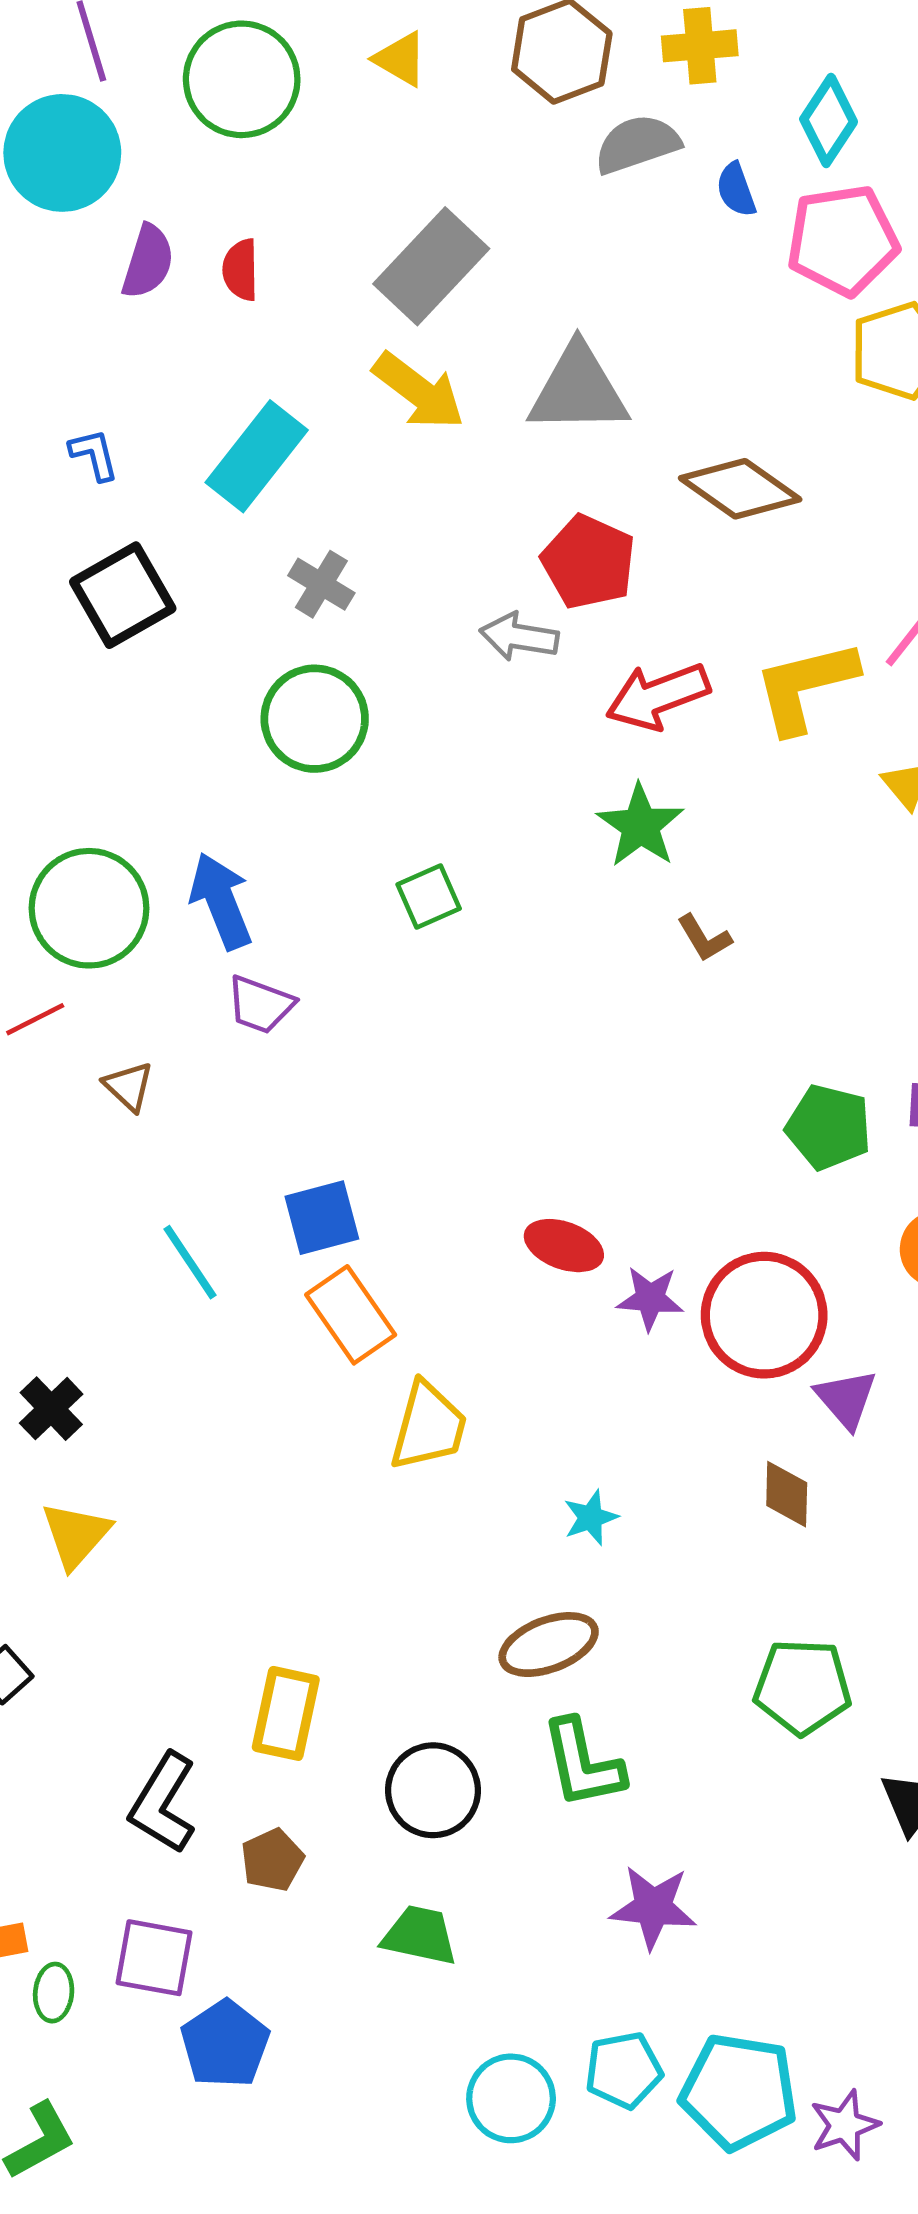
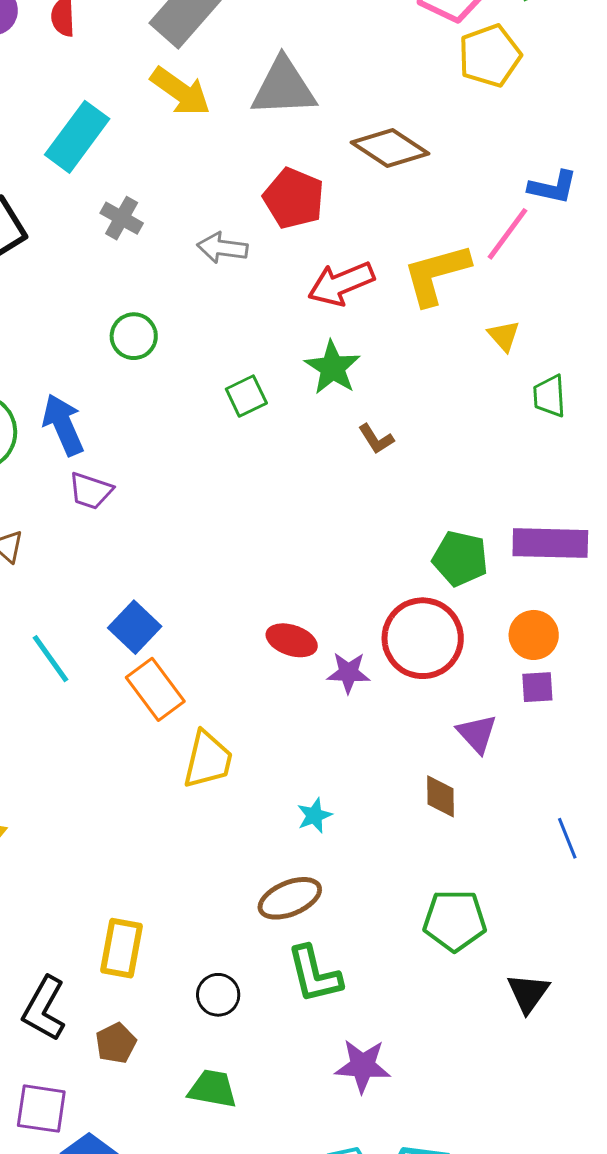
gray arrow: (519, 637) -> (222, 248), moved
green circle: (315, 719) -> (134, 336), moved, size x0.7
green square: (429, 897) -> (246, 396), moved
blue square: (322, 1218) -> (135, 627), turned -30
red circle: (764, 1315) -> (423, 638), moved
black circle: (433, 1790) -> (218, 995), size x0.7

